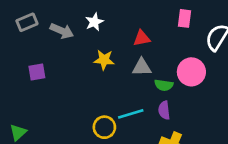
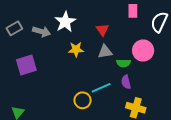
white star: (94, 22) -> (65, 22), size x1.5
red triangle: (142, 38) -> (102, 30), turned -48
purple square: (37, 72) -> (26, 65), size x1.5

